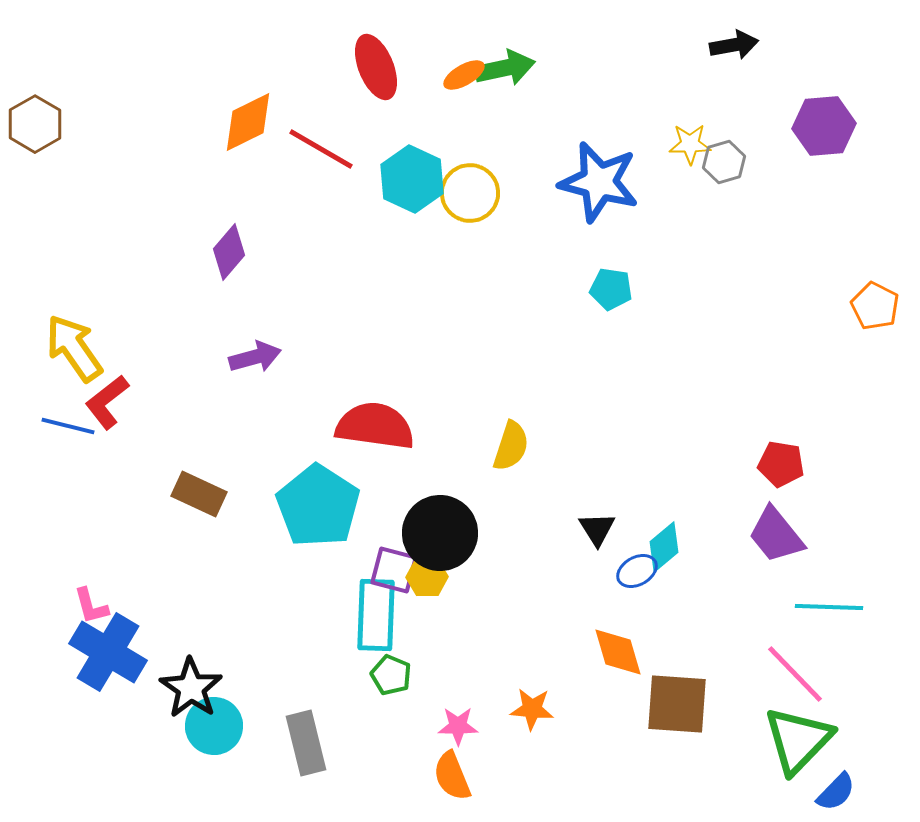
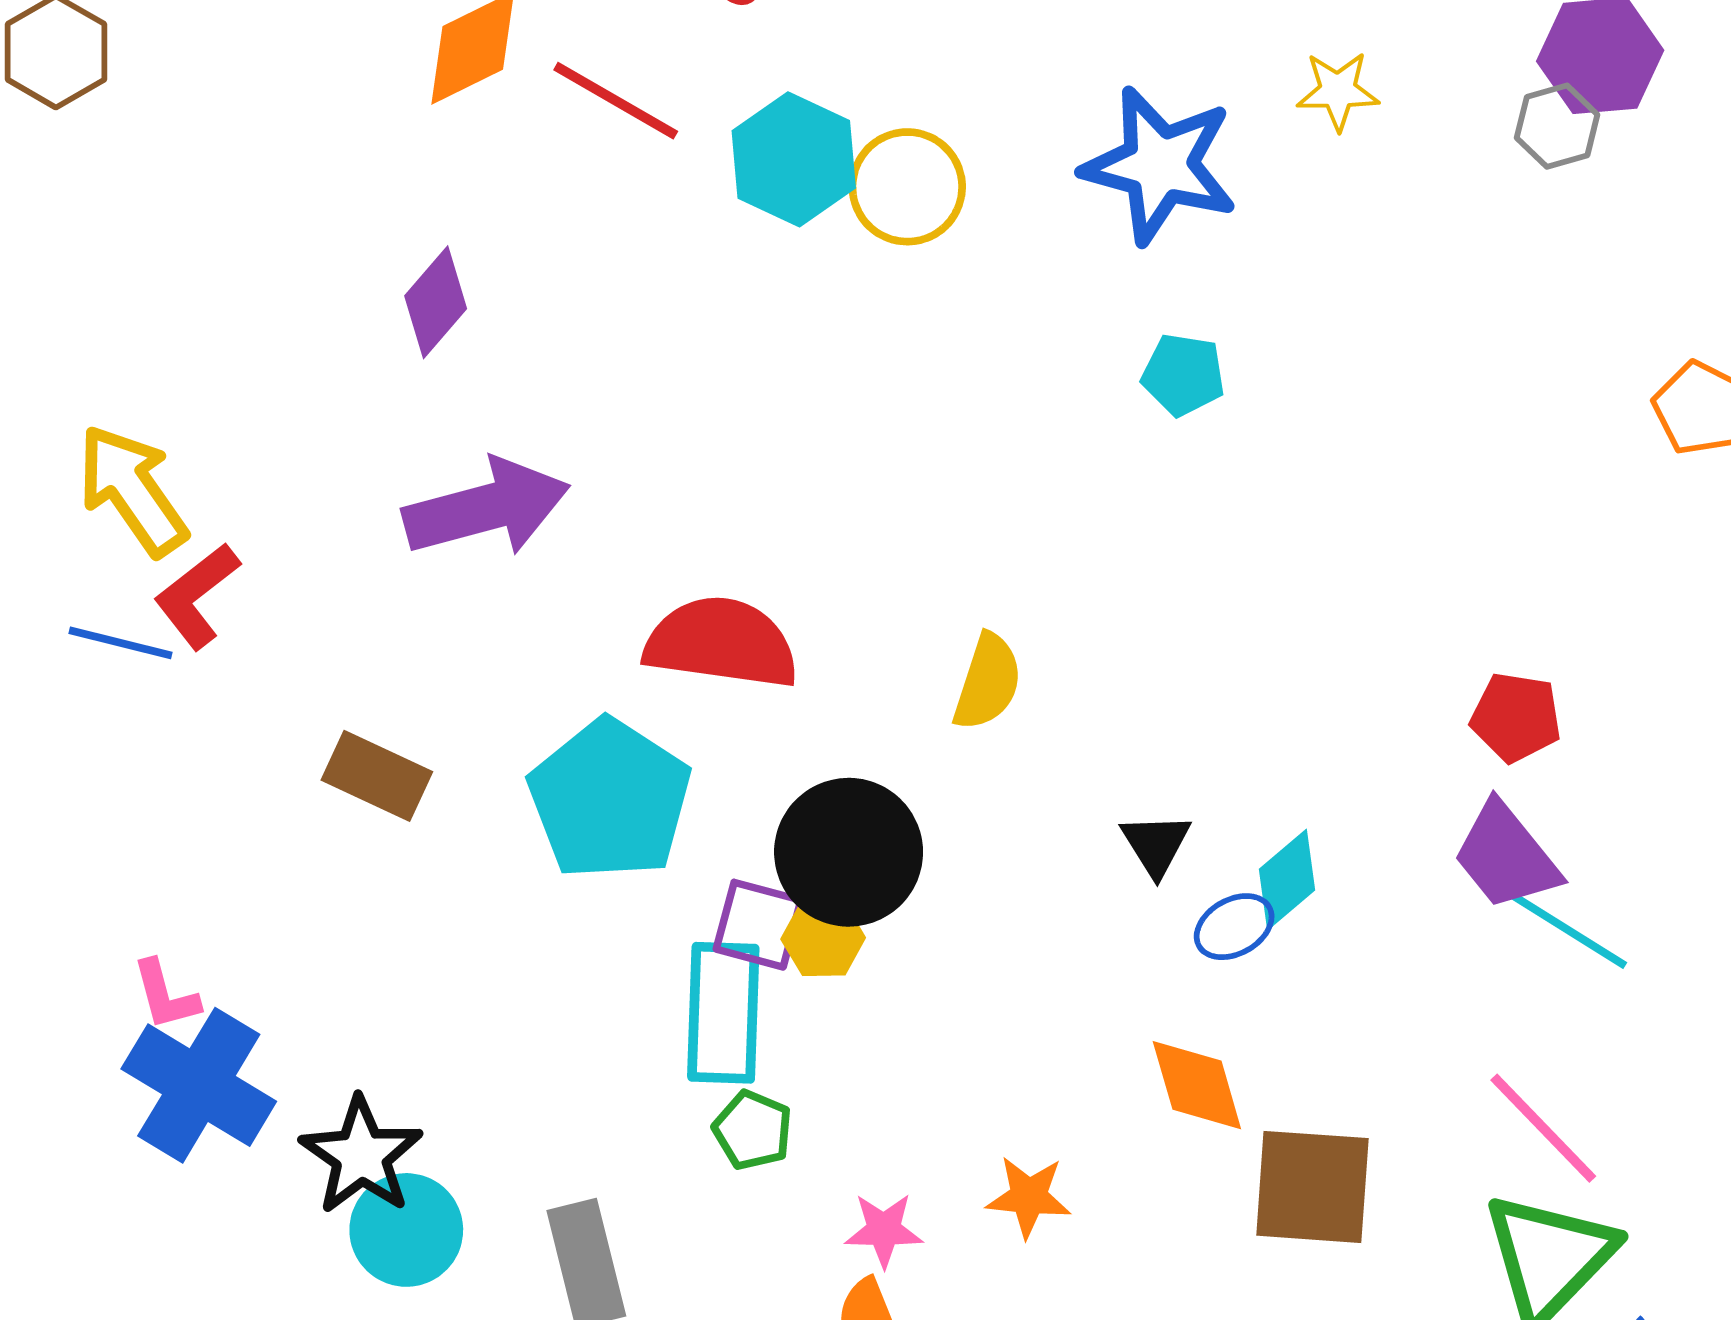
gray hexagon: (724, 162) -> (1557, 126), moved
purple arrow: (255, 357) -> (487, 508), size x1.6
cyan line: (829, 607) -> (1569, 931), moved, turned 30

